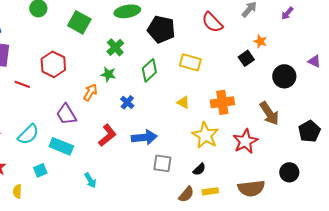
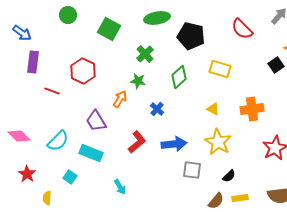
yellow star: (205, 135) -> (218, 142), moved
cyan square: (40, 170) -> (70, 177), turned -32

